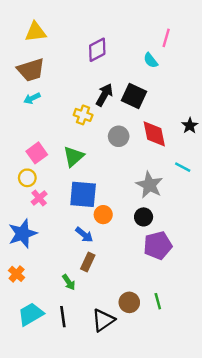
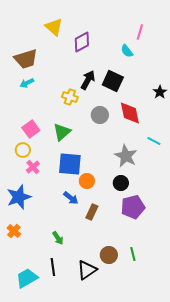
yellow triangle: (36, 32) -> (54, 27), moved, turned 48
black star: (190, 126) -> (160, 92), moved
brown rectangle: (88, 262) -> (92, 212), moved
cyan trapezoid: (31, 314) -> (27, 278), moved

